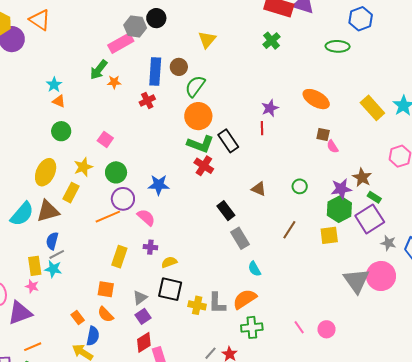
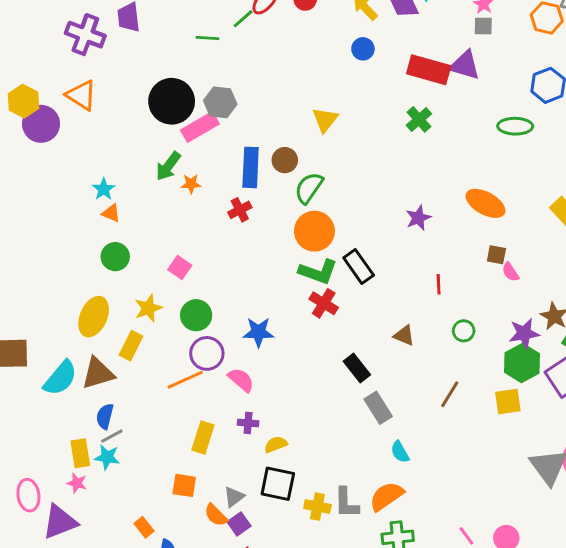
black circle: (156, 18) -> (172, 101), moved, size x1.6
red line: (262, 128) -> (439, 284), moved
orange semicircle: (106, 314) -> (216, 515), moved

